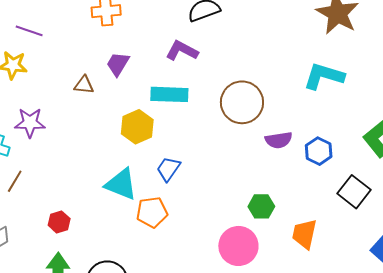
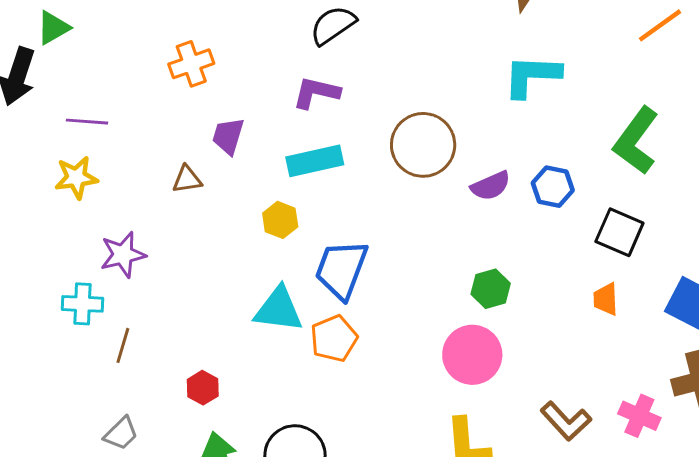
yellow hexagon: (137, 127) -> (280, 220), size x0.7
blue trapezoid: (168, 169) -> (341, 269), size x1.6
orange trapezoid: (304, 234) -> (606, 299), moved, size x0.7

